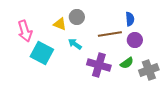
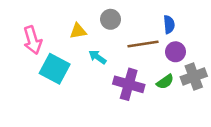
gray circle: (77, 17) -> (111, 19), moved
yellow triangle: (60, 24) -> (78, 31), turned -32
gray cross: (149, 70) -> (194, 76), moved

